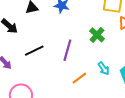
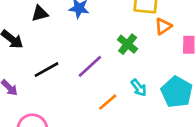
purple line: (67, 50) -> (90, 66), turned 35

